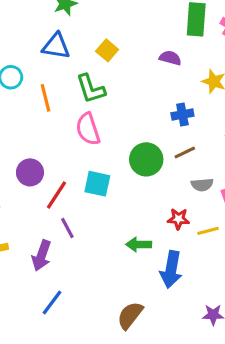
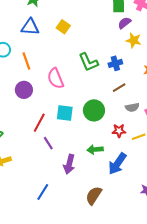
purple semicircle: (170, 58) -> (124, 23), moved, turned -48
green L-shape: (91, 89) -> (88, 62), moved
green circle: (146, 159) -> (94, 110), moved
purple circle: (30, 172) -> (24, 90), moved
purple arrow: (42, 256) -> (69, 164), moved
blue arrow: (171, 270) -> (117, 164), turned 30

